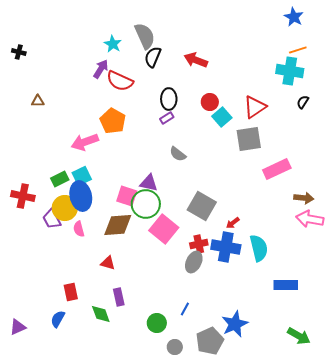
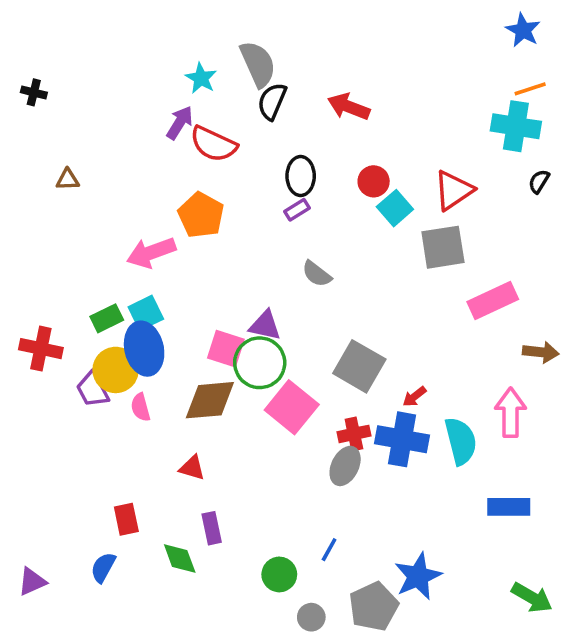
pink arrow: (310, 219) -> (511, 413), moved, turned 80

